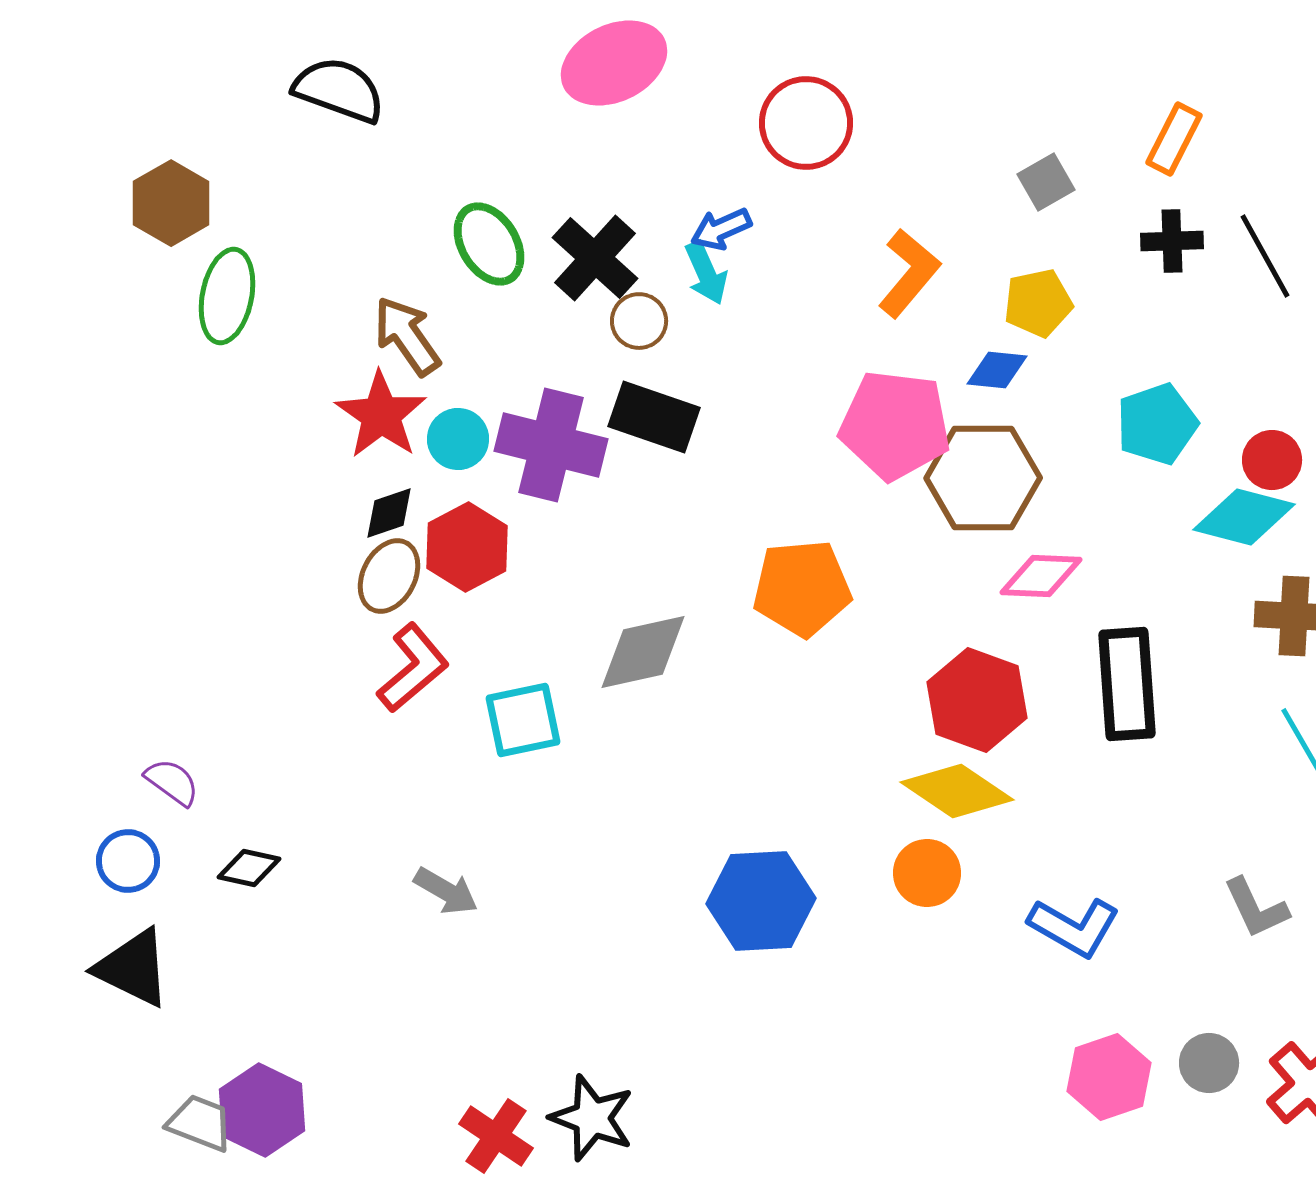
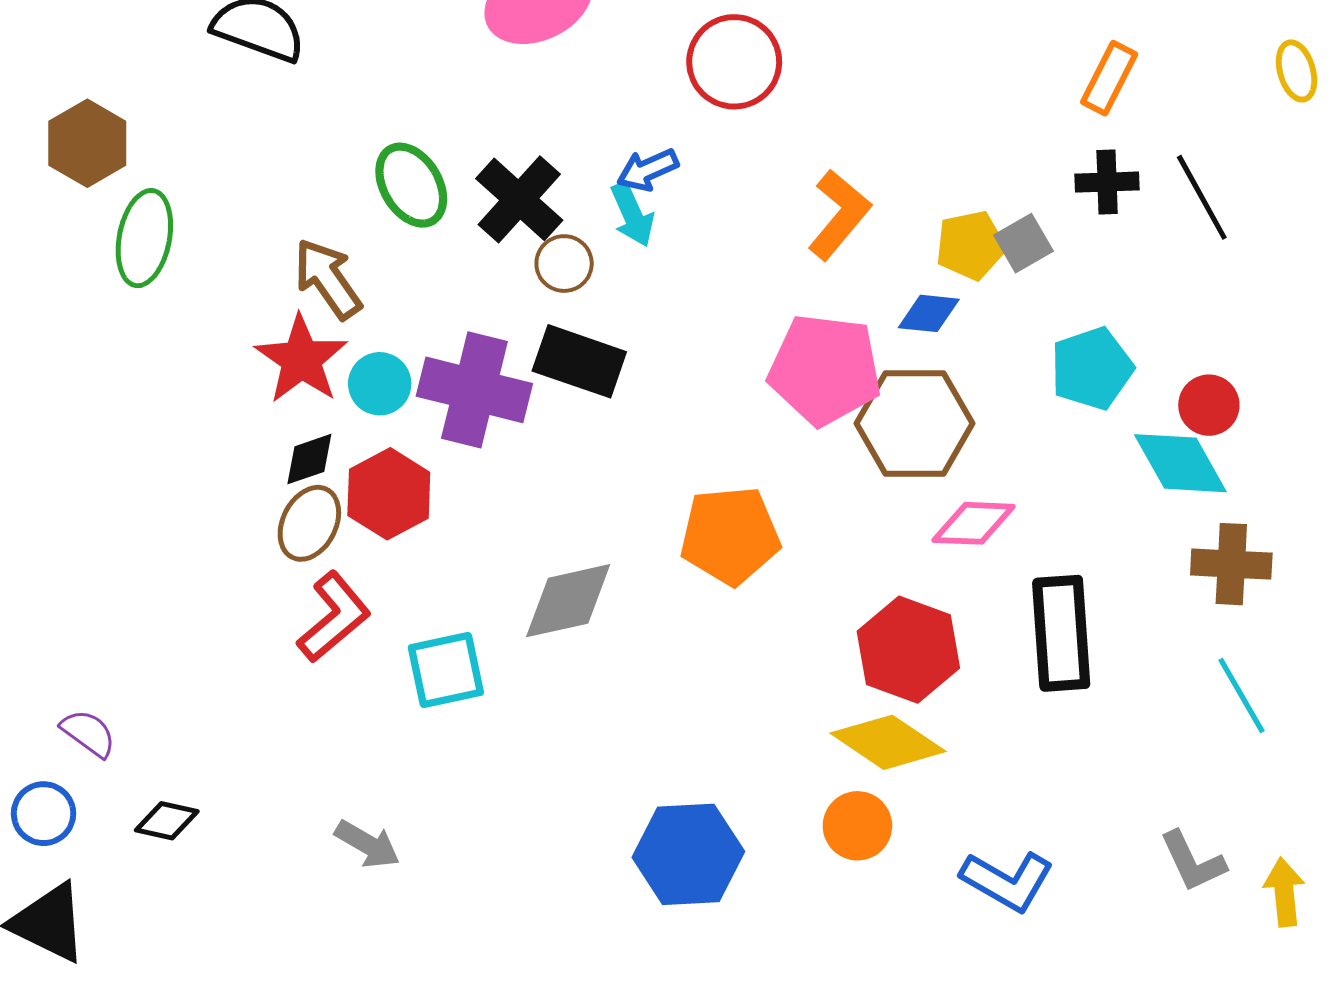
gray square: (1046, 182) -> (1023, 243), moved
cyan diamond: (1244, 517) -> (1180, 463), turned 46

